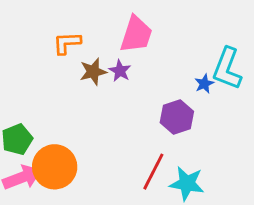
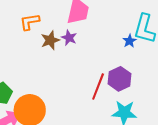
purple hexagon: (177, 117) -> (120, 79), moved
red line: (153, 172) -> (98, 87), moved

